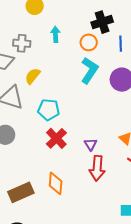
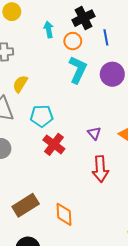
cyan arrow: (55, 34) -> (49, 29), moved
purple triangle: (91, 144) -> (94, 133), moved
orange diamond: (56, 183) -> (64, 214), moved

